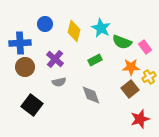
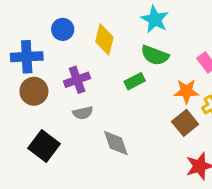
cyan star: (101, 28) -> (155, 19), moved
green semicircle: (122, 42) -> (155, 55), moved
purple cross: (55, 59) -> (77, 80), turned 30
gray diamond: (91, 95) -> (116, 143), moved

